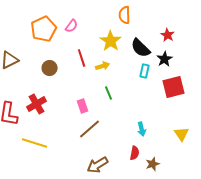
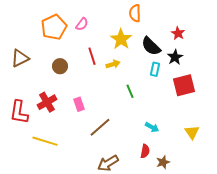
green line: (109, 93) -> (130, 91), moved
pink rectangle: (83, 106) -> (79, 104), moved
cyan arrow: (142, 129) -> (152, 127), turned -48

